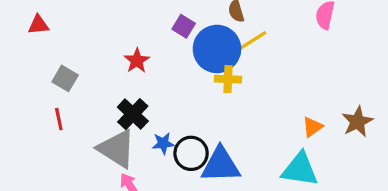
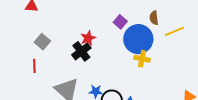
yellow line: (252, 41) -> (174, 31), moved
black cross: (133, 114) -> (81, 51), moved

